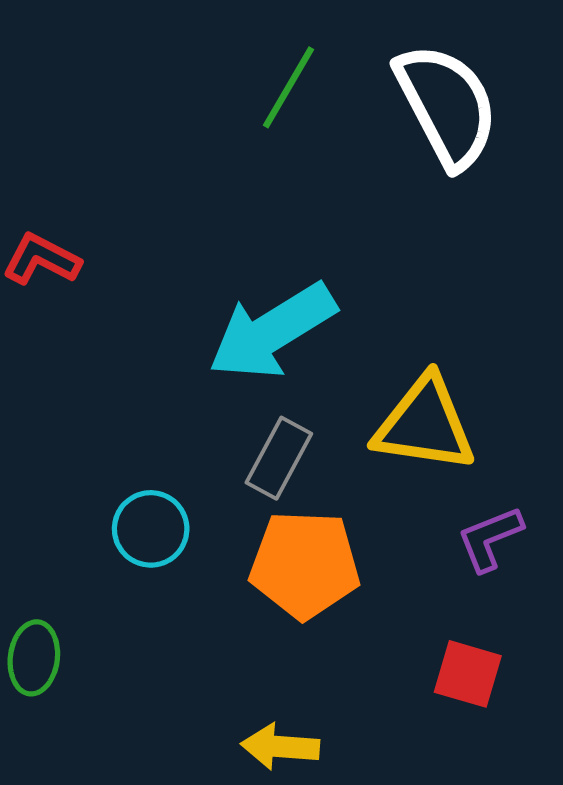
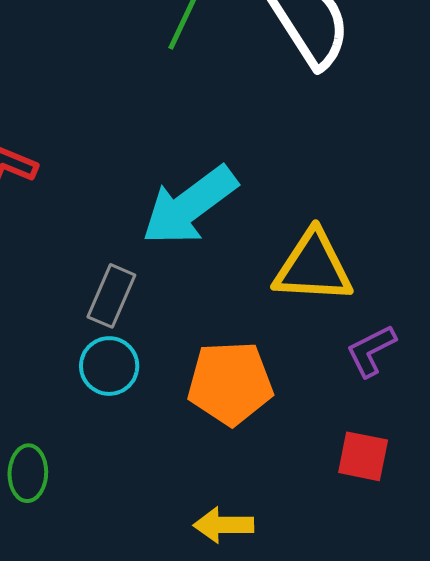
gray rectangle: (279, 458) -> (111, 296), moved

